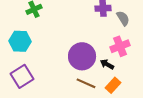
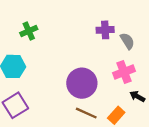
black arrow: (107, 64) -> (137, 96), moved

